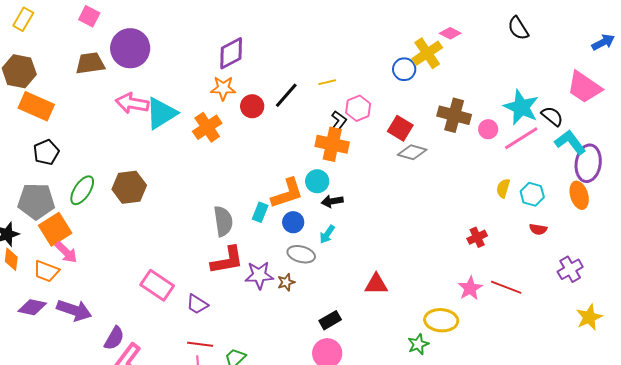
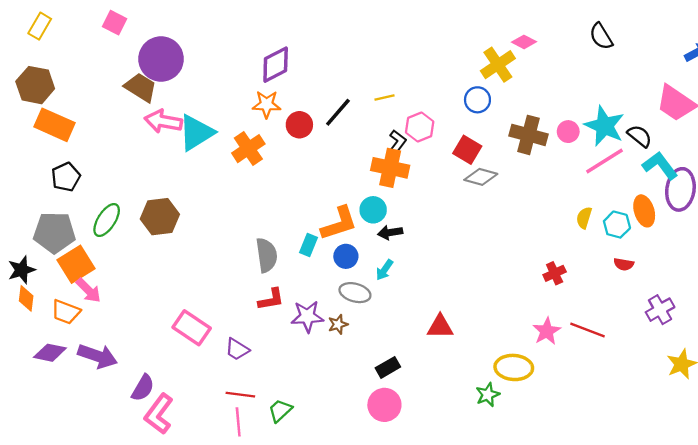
brown trapezoid: (90, 63) -> (141, 87), moved, turned 40
blue circle: (404, 69) -> (477, 100), moved
pink circle: (488, 129) -> (568, 132), moved
orange ellipse: (579, 195) -> (644, 211), moved
red L-shape: (227, 260) -> (271, 299), size x0.7

